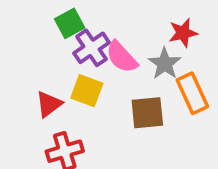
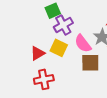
pink semicircle: (122, 57) -> (83, 44), moved

